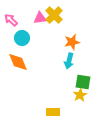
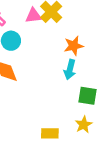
yellow star: (80, 95) -> (84, 125), moved

